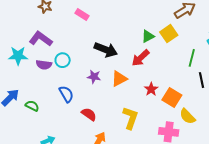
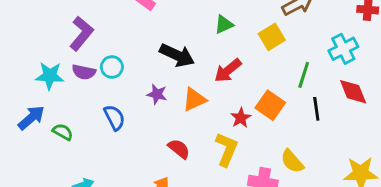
green triangle: (148, 36) -> (224, 25), moved
purple L-shape: (41, 39) -> (81, 33), turned 90
cyan star: (18, 56) -> (50, 76), moved
orange square: (172, 98) -> (270, 105), moved
red semicircle: (89, 114) -> (179, 149), moved
yellow L-shape: (130, 118) -> (227, 149), moved

